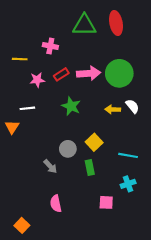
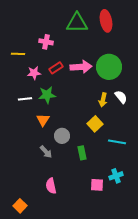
green star: (71, 106) -> (47, 95), moved, turned -30
yellow arrow: (113, 109) -> (103, 100), turned -80
orange triangle: (12, 127) -> (43, 120), moved
yellow square: (94, 142) -> (95, 124), moved
cyan cross: (128, 184) -> (116, 176), moved

